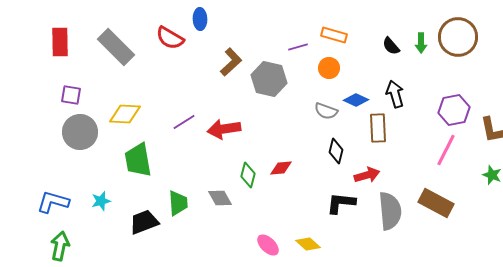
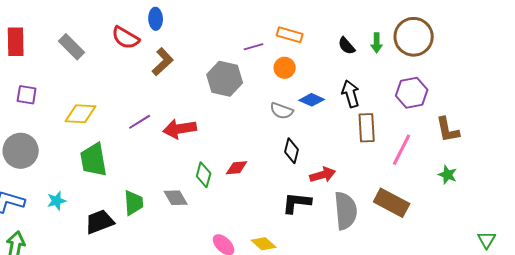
gray rectangle: (116, 47) -> (72, 47), size x0.7
brown L-shape: (231, 62) -> (163, 62), moved
purple hexagon: (454, 110) -> (412, 93), moved
brown rectangle: (378, 128) -> (367, 128), moved
gray circle: (80, 132) -> (21, 151), moved

